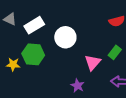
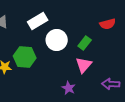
white rectangle: (34, 25) -> (38, 21), moved
green rectangle: (115, 52) -> (85, 43), moved

